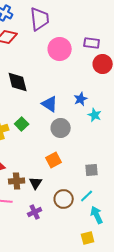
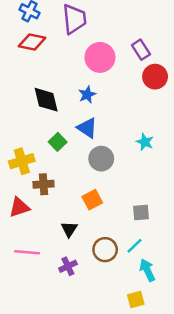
purple rectangle: (92, 43) -> (141, 50), turned 49
blue star: (81, 99) -> (87, 95), moved
green square: (22, 124) -> (58, 142), moved
brown cross: (17, 181) -> (44, 184), moved

